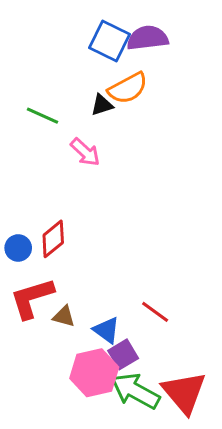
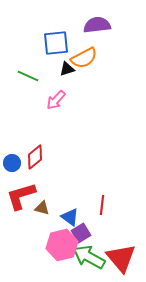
blue square: (109, 41) -> (56, 43), moved, turned -32
pink arrow: (85, 152) -> (56, 100), turned 90
red line: (155, 312) -> (102, 205), turned 60

